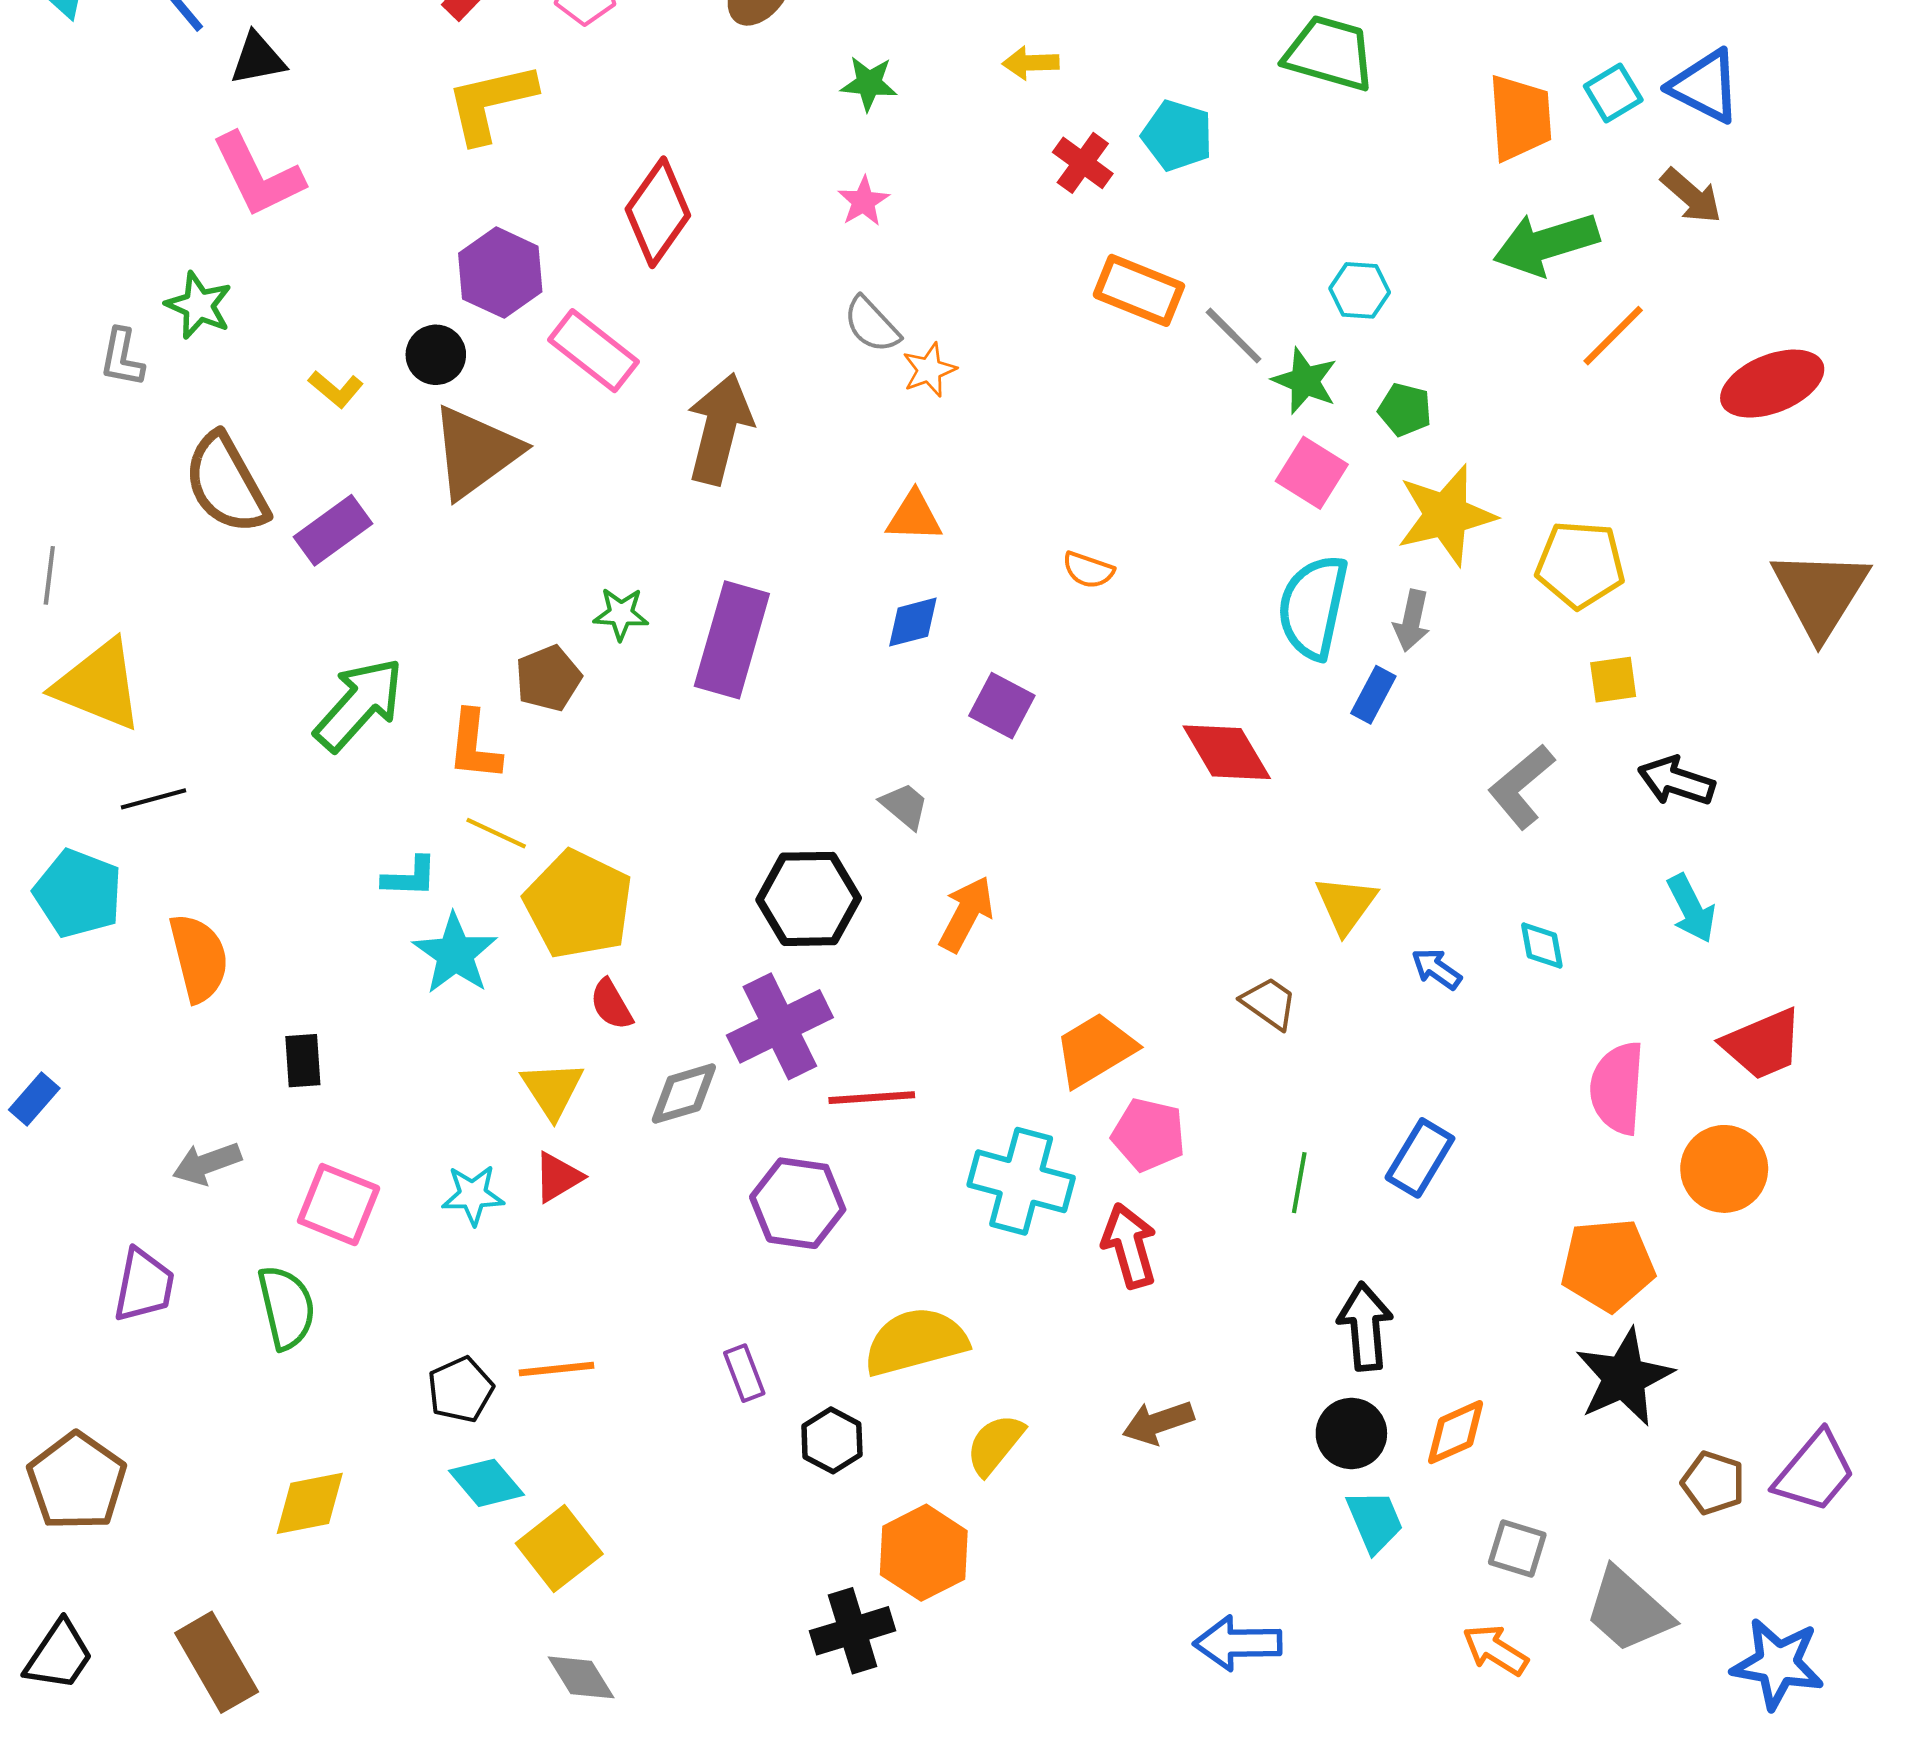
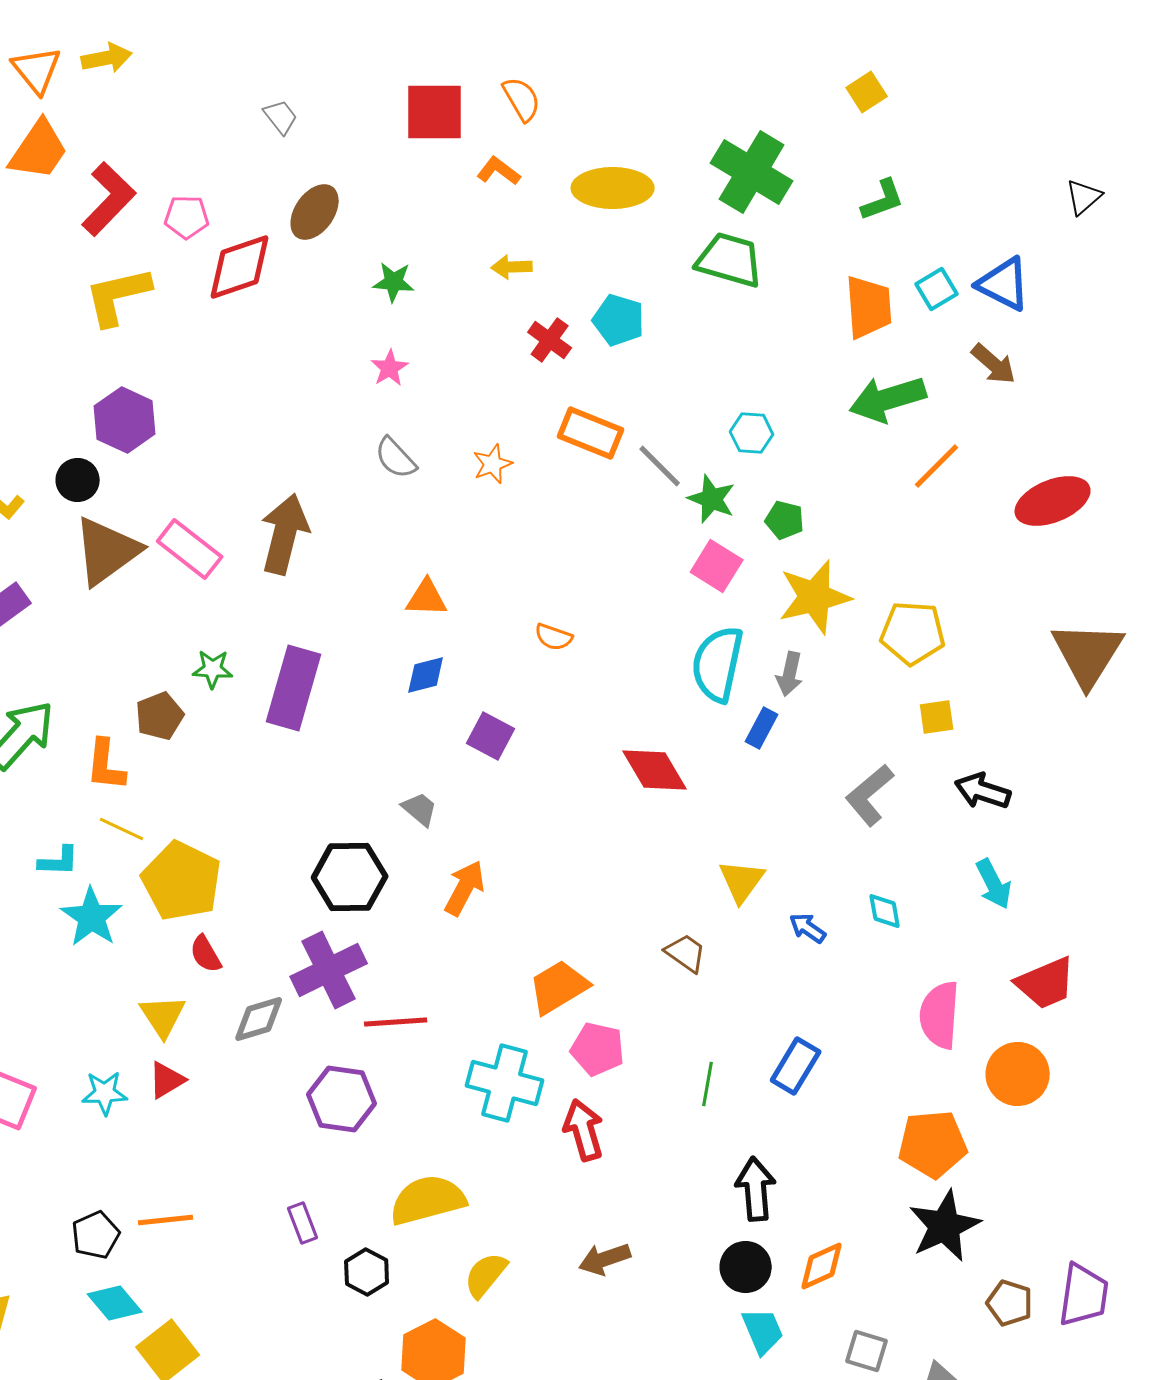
red diamond: (658, 212) -> (240, 267), moved, turned 36
pink rectangle: (593, 351) -> (190, 549), moved
orange star: (929, 370) -> (493, 464), moved
purple trapezoid: (1815, 1472) -> (1084, 1295), turned -32

